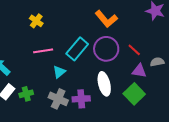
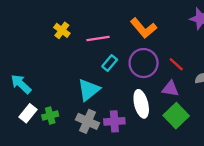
cyan rectangle: (77, 49) -> (110, 63), size x0.6
pink line: (43, 51) -> (98, 39), moved
purple triangle: (139, 71) -> (170, 89), moved
cyan triangle: (59, 72) -> (89, 90), size x1.5

